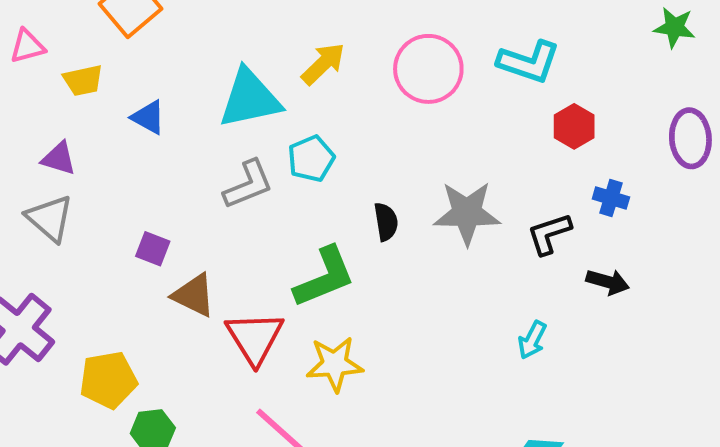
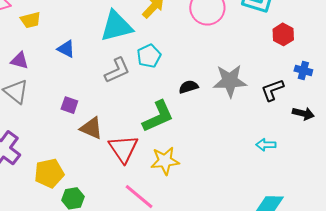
blue triangle: (148, 117) -> (66, 49), moved
black semicircle: (386, 222) -> (189, 87), turned -96
cyan arrow: (532, 340) -> (266, 145), turned 66

